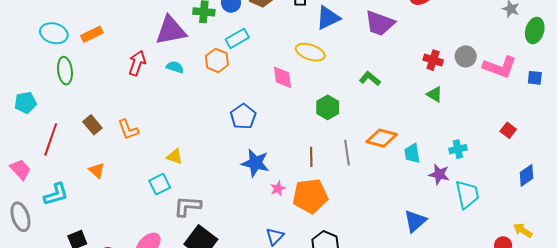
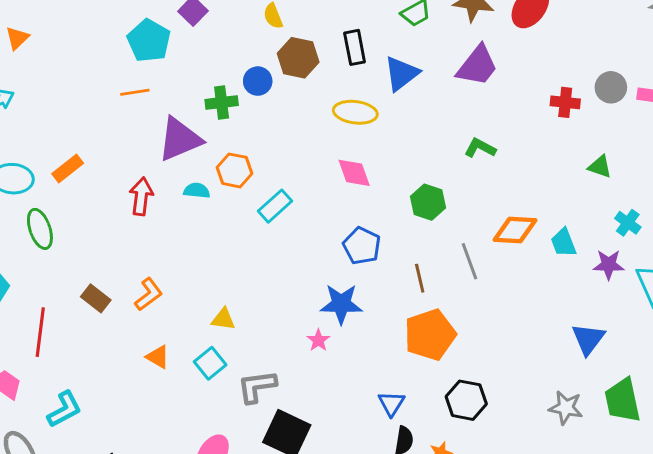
purple trapezoid: (380, 23) -> (477, 66), turned -60
cyan rectangle: (237, 38) -> (275, 206), moved
yellow ellipse: (310, 52) -> (355, 112), moved
orange hexagon: (217, 60) -> (234, 170), moved
green triangle: (435, 94) -> (600, 167), moved
blue pentagon: (243, 116) -> (362, 246), moved
orange L-shape: (128, 130) -> (148, 294), turned -95
cyan cross: (458, 149) -> (628, 223), turned -30
orange triangle: (97, 170) -> (158, 357), moved
pink star: (278, 189) -> (318, 340), moved

